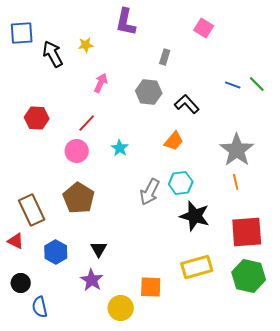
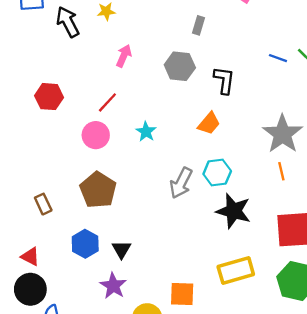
black L-shape: (187, 104) -> (224, 80), turned 50
brown rectangle: (32, 210) -> (43, 204), size x0.6
red triangle: (16, 241) -> (30, 257), moved
blue hexagon: (56, 252) -> (85, 244), moved
black circle: (21, 283) -> (30, 289), size x1.4

